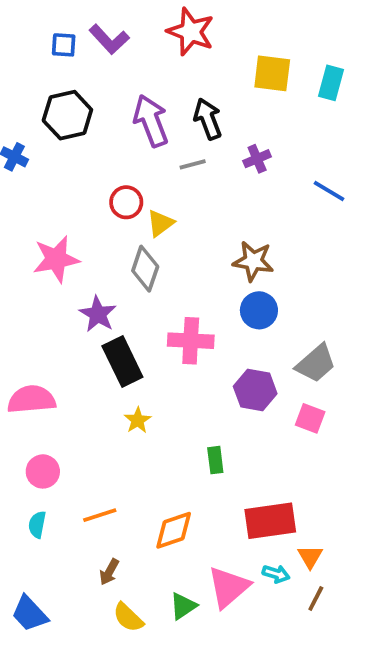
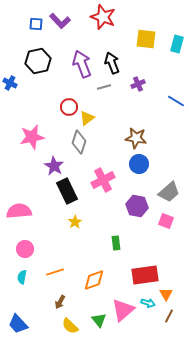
pink cross: (191, 341) -> (103, 180), turned -30
green triangle: (183, 606) -> (99, 320), turned -35

